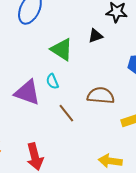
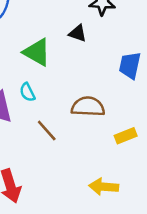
black triangle: (95, 36) -> (78, 33), turned 42

